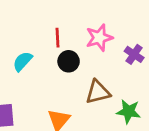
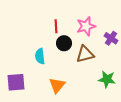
cyan semicircle: (23, 61) -> (40, 56), moved, turned -49
brown triangle: (98, 92) -> (85, 54), moved

